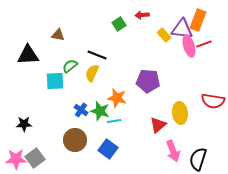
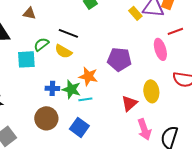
red line: (204, 44) -> (175, 31), moved
pink ellipse: (189, 46) -> (160, 49), moved
yellow semicircle: (92, 73) -> (63, 51), turned -84
blue cross: (81, 110) -> (52, 88), turned -32

